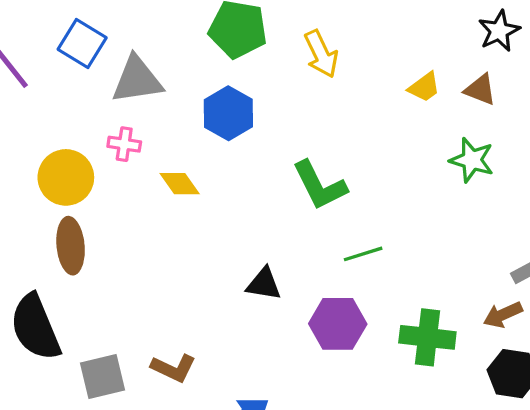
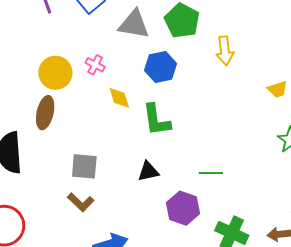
gray triangle: (137, 80) -> (134, 24), moved
green L-shape: (320, 185) -> (156, 120), moved
black triangle: (264, 284) -> (148, 171), turned -40
gray square: (103, 377) -> (84, 166), moved

